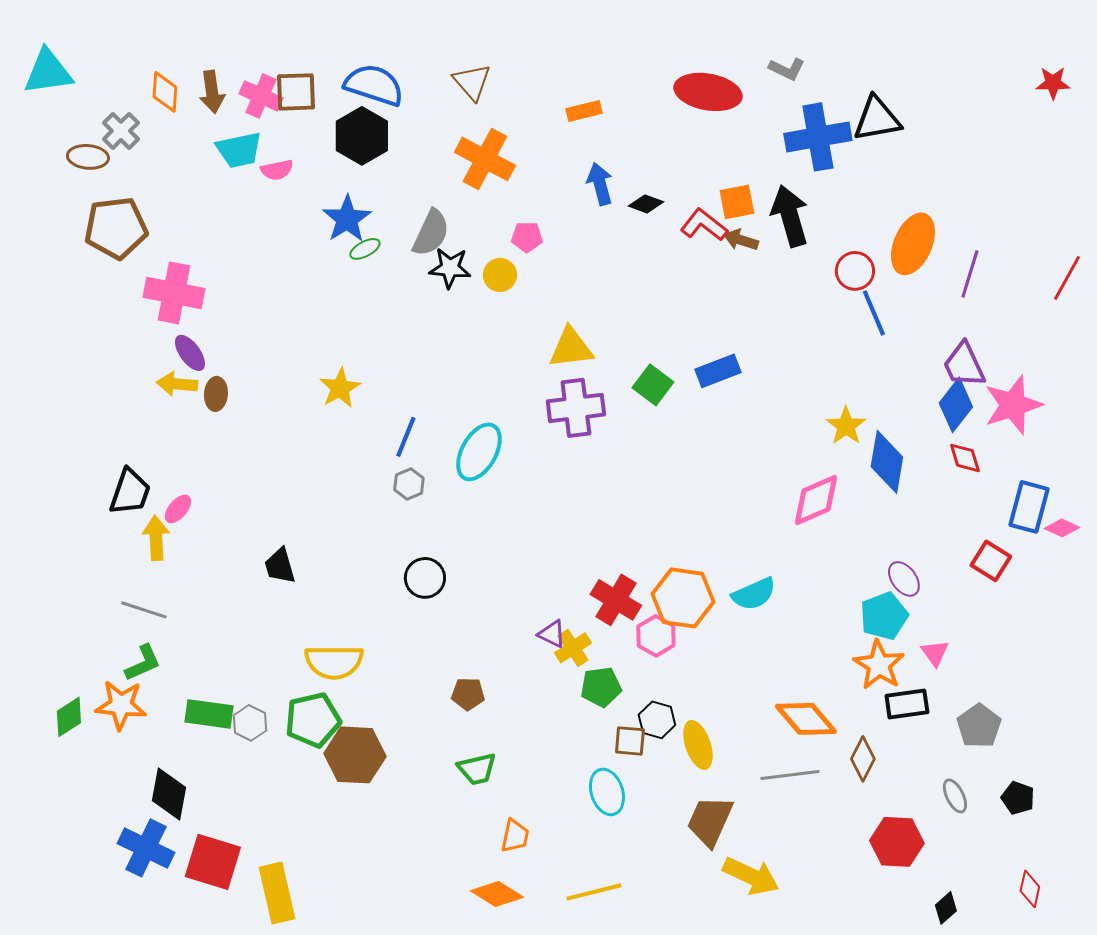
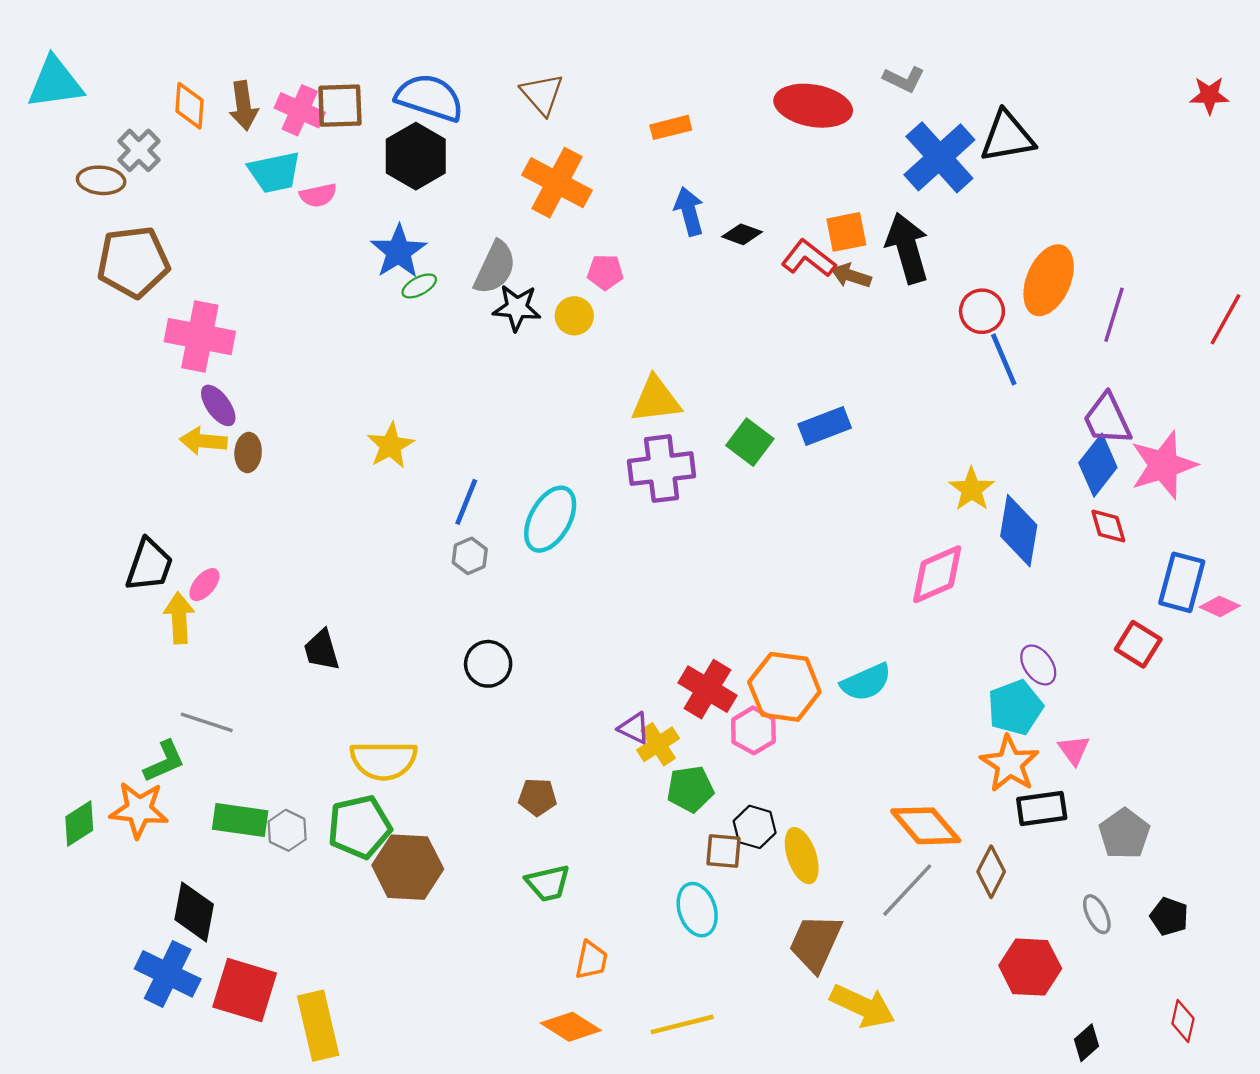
blue cross: (818, 137) -> (939, 157), turned -32
gray line: (144, 610) -> (207, 722), moved
gray line: (790, 775) -> (907, 890), turned -40

